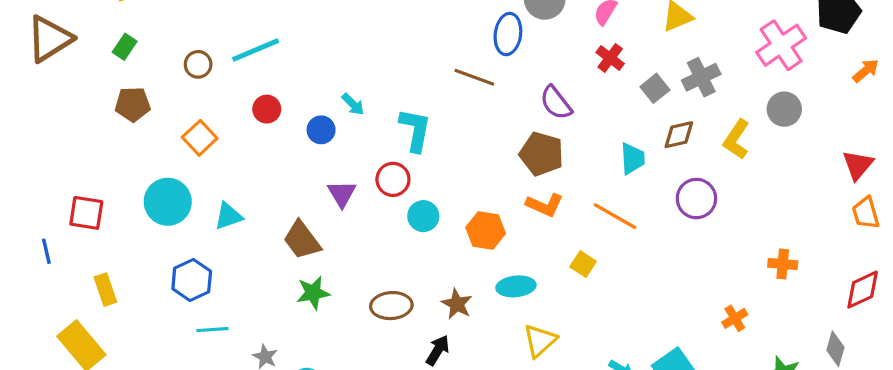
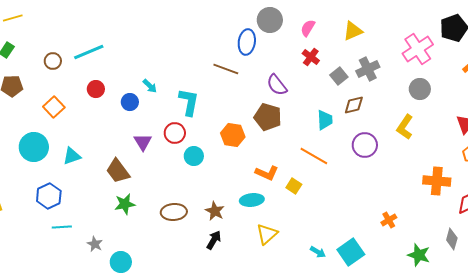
yellow L-shape: (736, 139) -> (405, 127), moved
orange L-shape: (545, 205) -> (267, 173), moved
orange hexagon: (486, 230) -> (233, 135), moved
orange cross: (783, 264) -> (437, 181), moved, size x1.5
black arrow: (438, 350) -> (214, 240), moved

